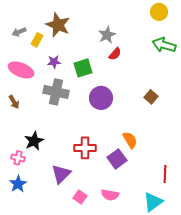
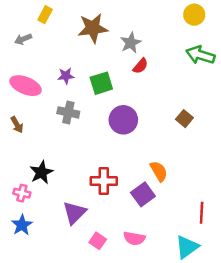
brown star: (58, 25) -> (93, 28), moved, turned -30
yellow rectangle: (37, 40) -> (45, 15), moved
gray cross: (56, 92) -> (68, 112), size x0.7

